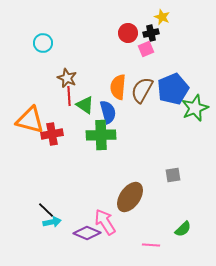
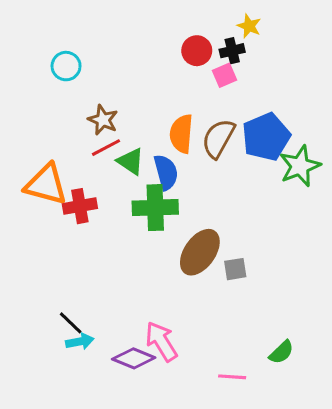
red line: (69, 96) -> (106, 148), turned 66
gray square: (173, 175) -> (235, 269), moved
brown ellipse: (130, 197) -> (200, 252), moved

